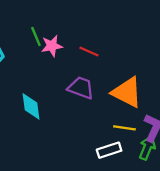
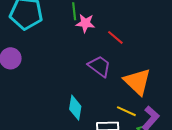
cyan diamond: (31, 106) -> (75, 108), moved

